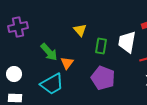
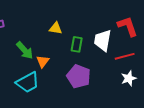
yellow triangle: (80, 30) -> (56, 28), turned -40

